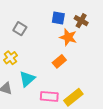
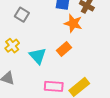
cyan triangle: (27, 79) -> (38, 56), moved, turned -30

